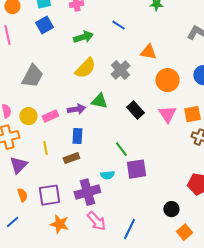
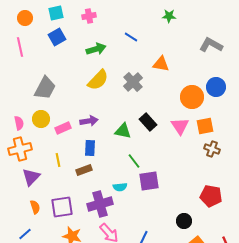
orange circle: (167, 80) -> (192, 97), moved
green triangle: (99, 101) -> (123, 131), moved
yellow circle: (28, 116) -> (41, 119), moved

